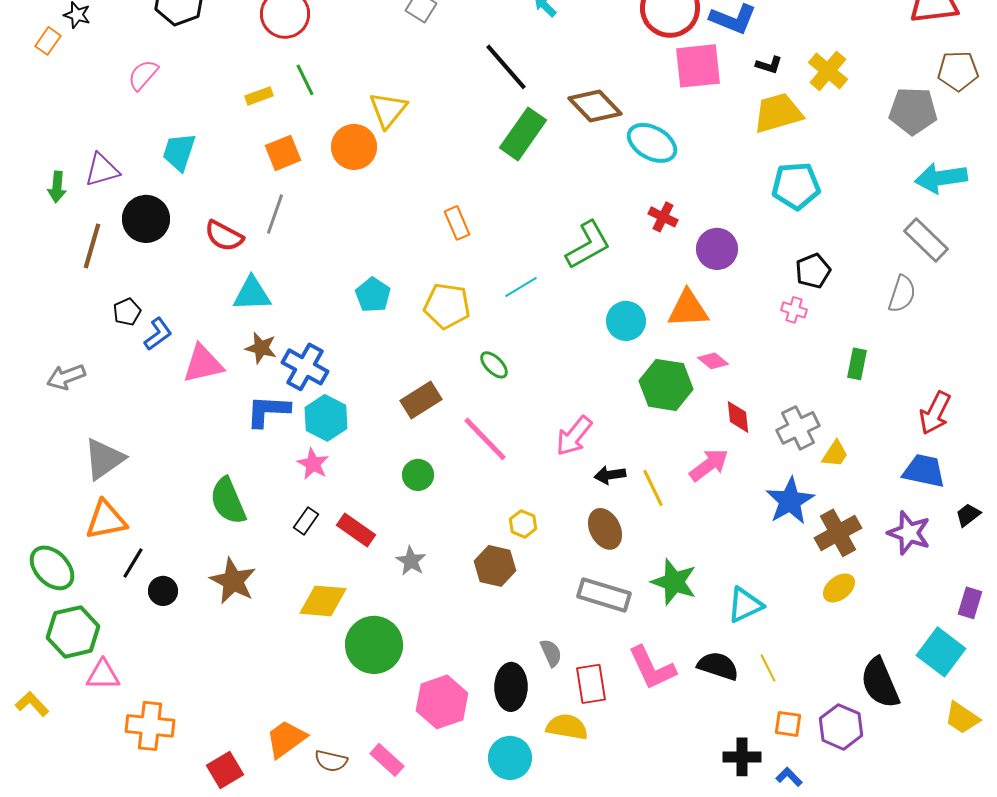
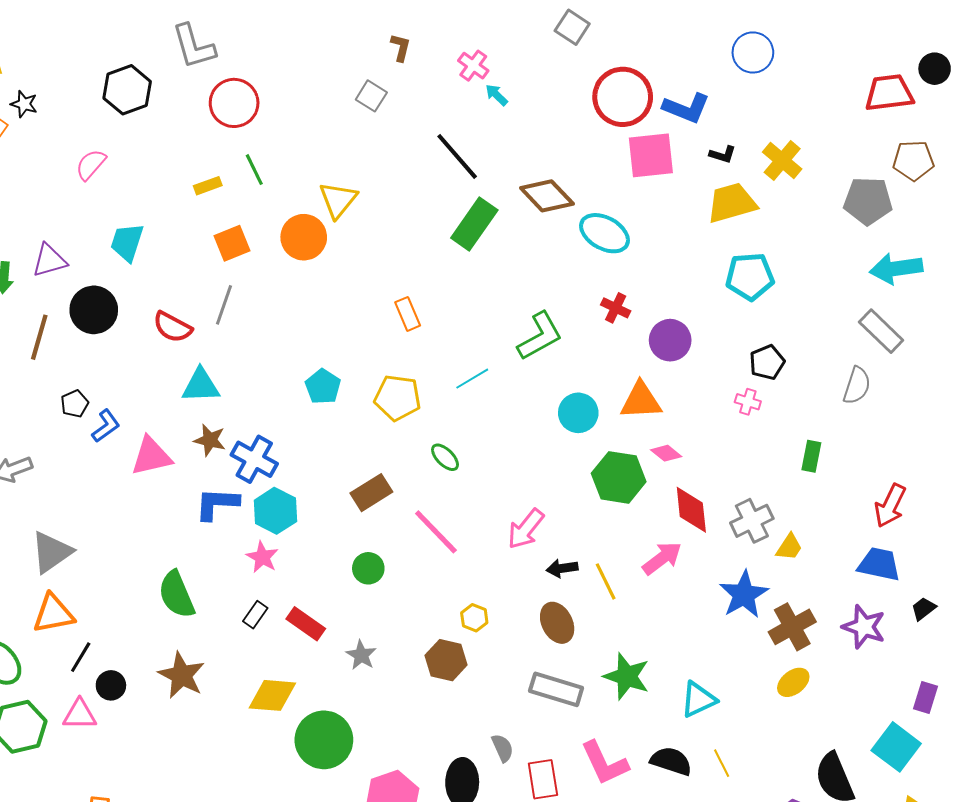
red diamond: (738, 417) -> (691, 510), size x1.4
pink triangle: (103, 675) -> (80, 715), moved

